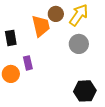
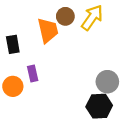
gray circle: (79, 44) -> (107, 82), moved

